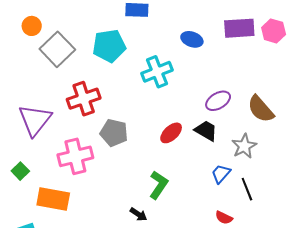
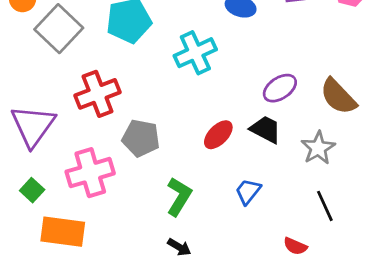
green square: (20, 171) -> (32, 190), moved
blue trapezoid: (221, 174) -> (248, 191), moved
green L-shape: (158, 185) -> (179, 197), moved

